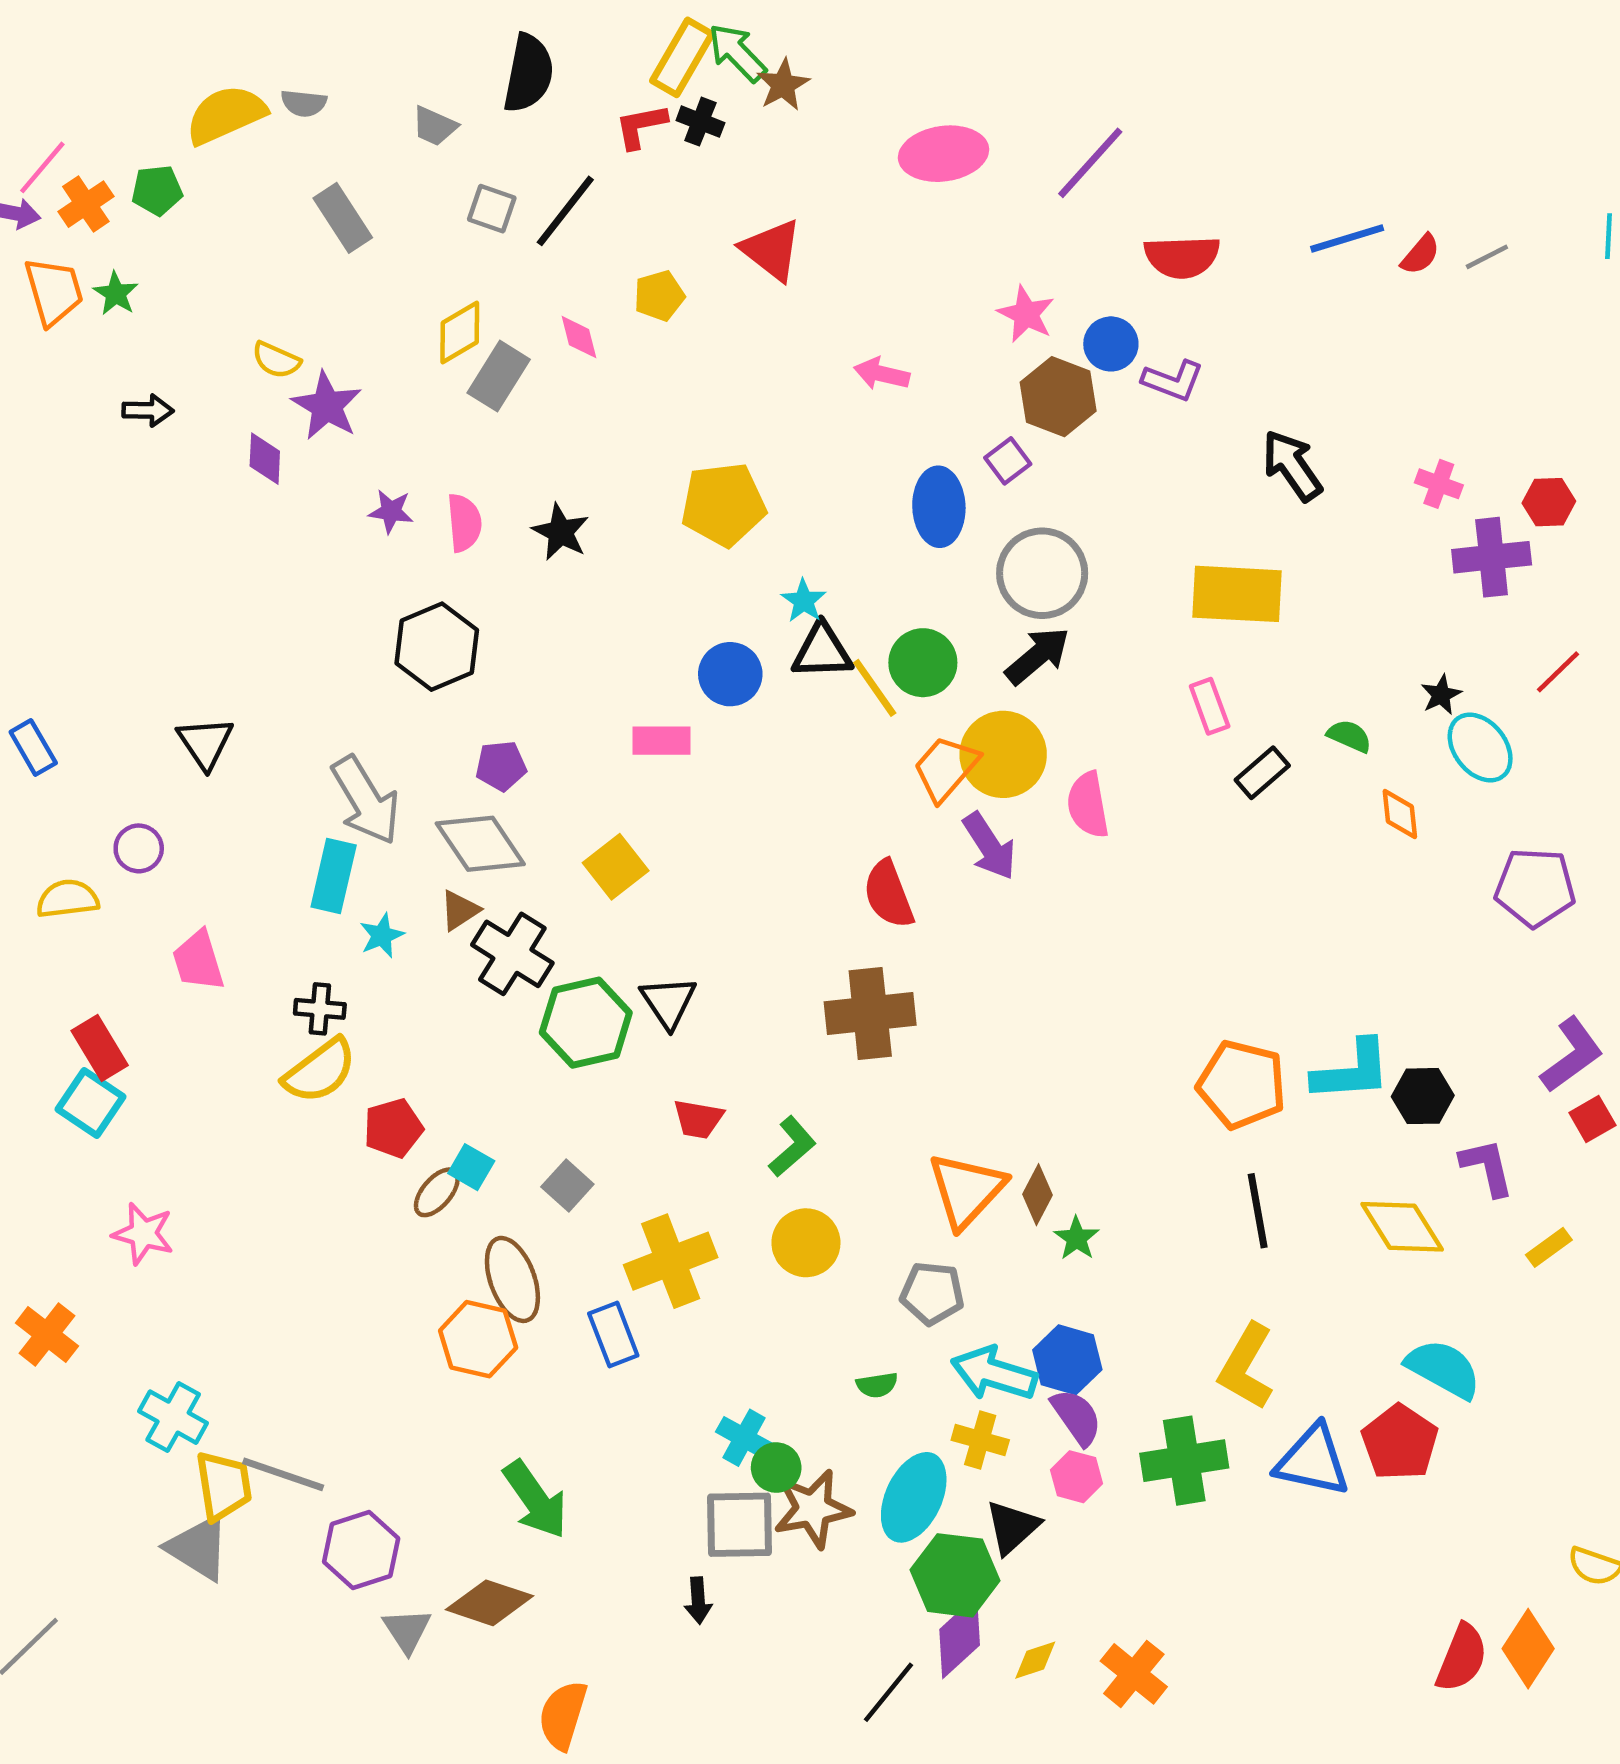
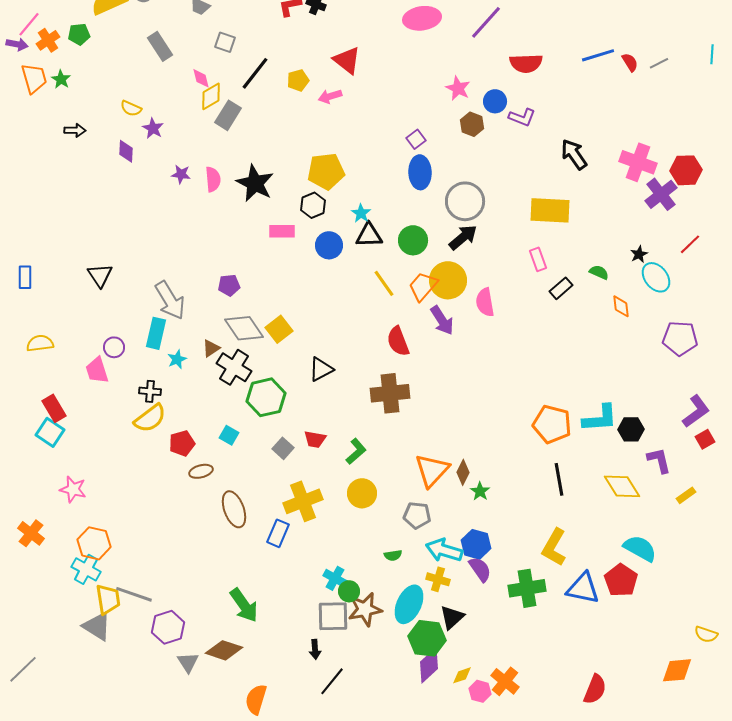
black line: (565, 211) -> (255, 73), moved
red semicircle: (1420, 255) -> (630, 62), turned -72
pink diamond: (579, 337) -> (201, 78), moved
pink arrow: (882, 374) -> (330, 96), moved, turned -30
brown hexagon: (1058, 397) -> (472, 124), size x0.7
purple star: (327, 406) -> (153, 128), size x0.7
purple square: (1008, 461) -> (416, 139), moved
pink cross: (1439, 484) -> (638, 162), size x1.8
red hexagon: (1549, 502) -> (686, 170), size x1.4
black star: (561, 532) -> (255, 183), size x1.5
purple cross: (1492, 557) -> (661, 194), turned -32
black hexagon: (437, 647) -> (313, 205), moved, size x0.7
yellow line: (875, 688) -> (384, 283), moved
pink rectangle: (661, 741) -> (282, 231), moved
blue rectangle: (33, 748) -> (25, 277), turned 30
gray diamond: (480, 844) -> (244, 328), moved
purple circle: (139, 848) -> (114, 347), moved
black triangle: (668, 1002) -> (321, 369), moved, turned 36
cyan square: (471, 1167) -> (229, 435), moved
gray square: (567, 1185) -> (283, 448), moved
brown ellipse: (437, 1192) -> (201, 471), turned 35
blue rectangle: (613, 1335) -> (278, 533), turned 44
orange hexagon: (478, 1339) -> (94, 543), moved
pink hexagon: (1077, 1477) -> (480, 691), moved
orange diamond: (1528, 1649) -> (677, 670), turned 52
red semicircle: (1462, 1658) -> (595, 689), moved
black line: (888, 1692) -> (332, 681), moved

